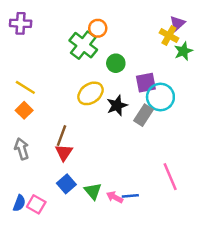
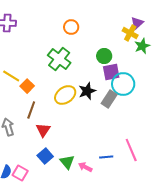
green cross: (83, 45) -> (59, 59), moved
green circle: (116, 63) -> (104, 56), moved
yellow ellipse: (90, 93) -> (65, 95), moved
orange square: (24, 110) -> (27, 86), moved
brown line: (62, 136) -> (31, 110), moved
blue line: (130, 196) -> (106, 157), moved

